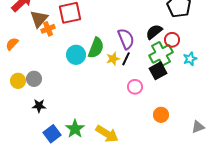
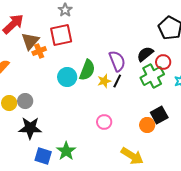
black square: (158, 71) -> (159, 115), moved
pink circle: (135, 87) -> (104, 122), moved
black star: (39, 106) -> (30, 128), size x1.6
orange circle: (161, 115) -> (147, 125), moved
blue square: (52, 134) -> (43, 156), turned -36
yellow arrow: (107, 134) -> (132, 156), moved

